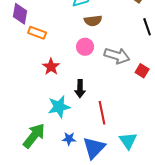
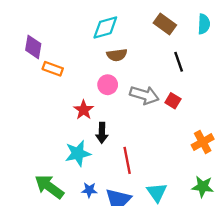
red star: (51, 67) -> (84, 110), moved
red square: (142, 71) -> (173, 101), moved
green arrow: (34, 136) -> (49, 187), turned -92

